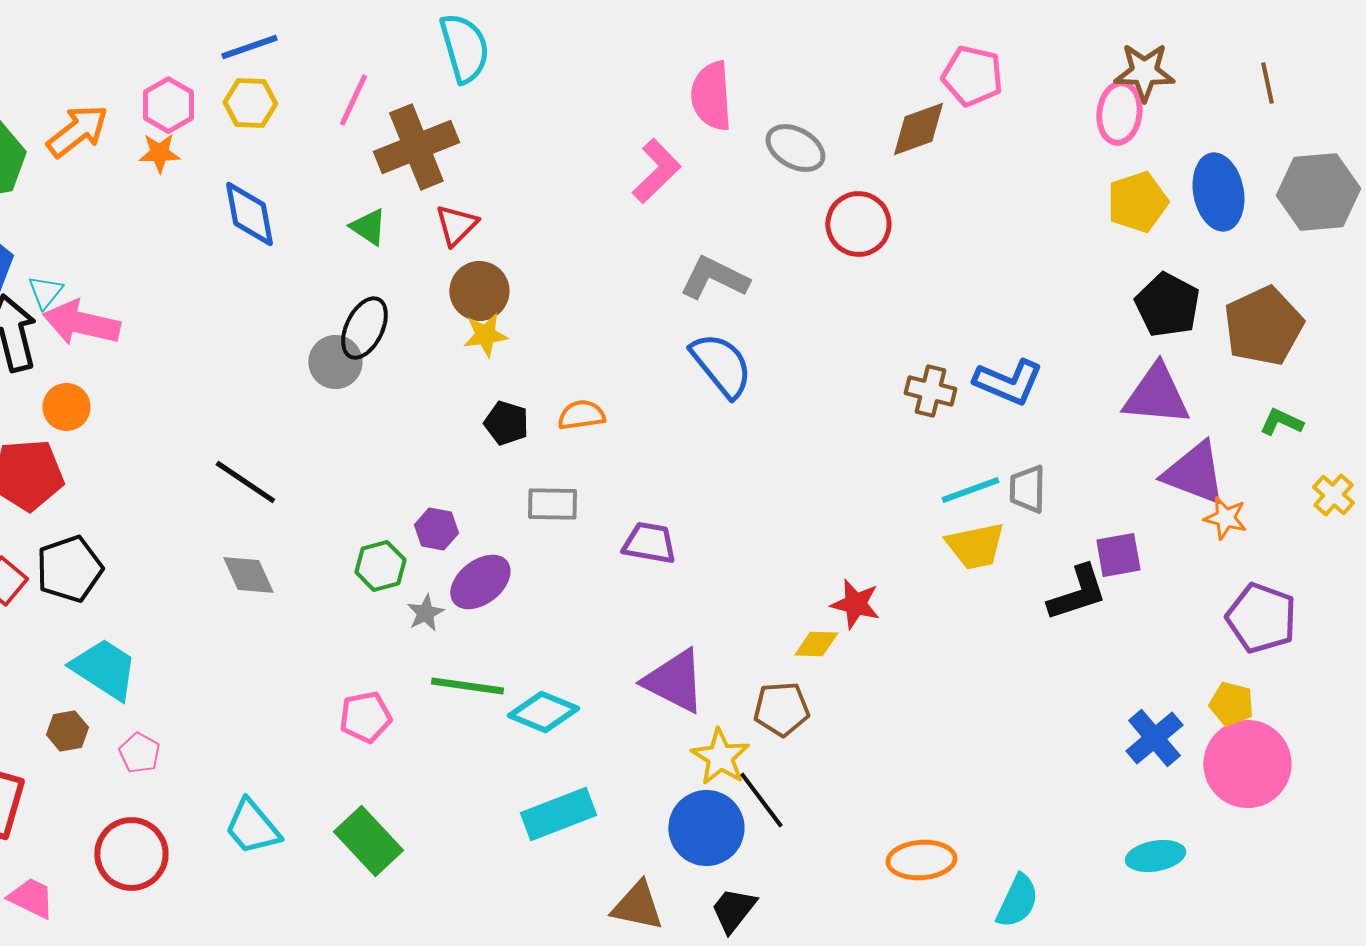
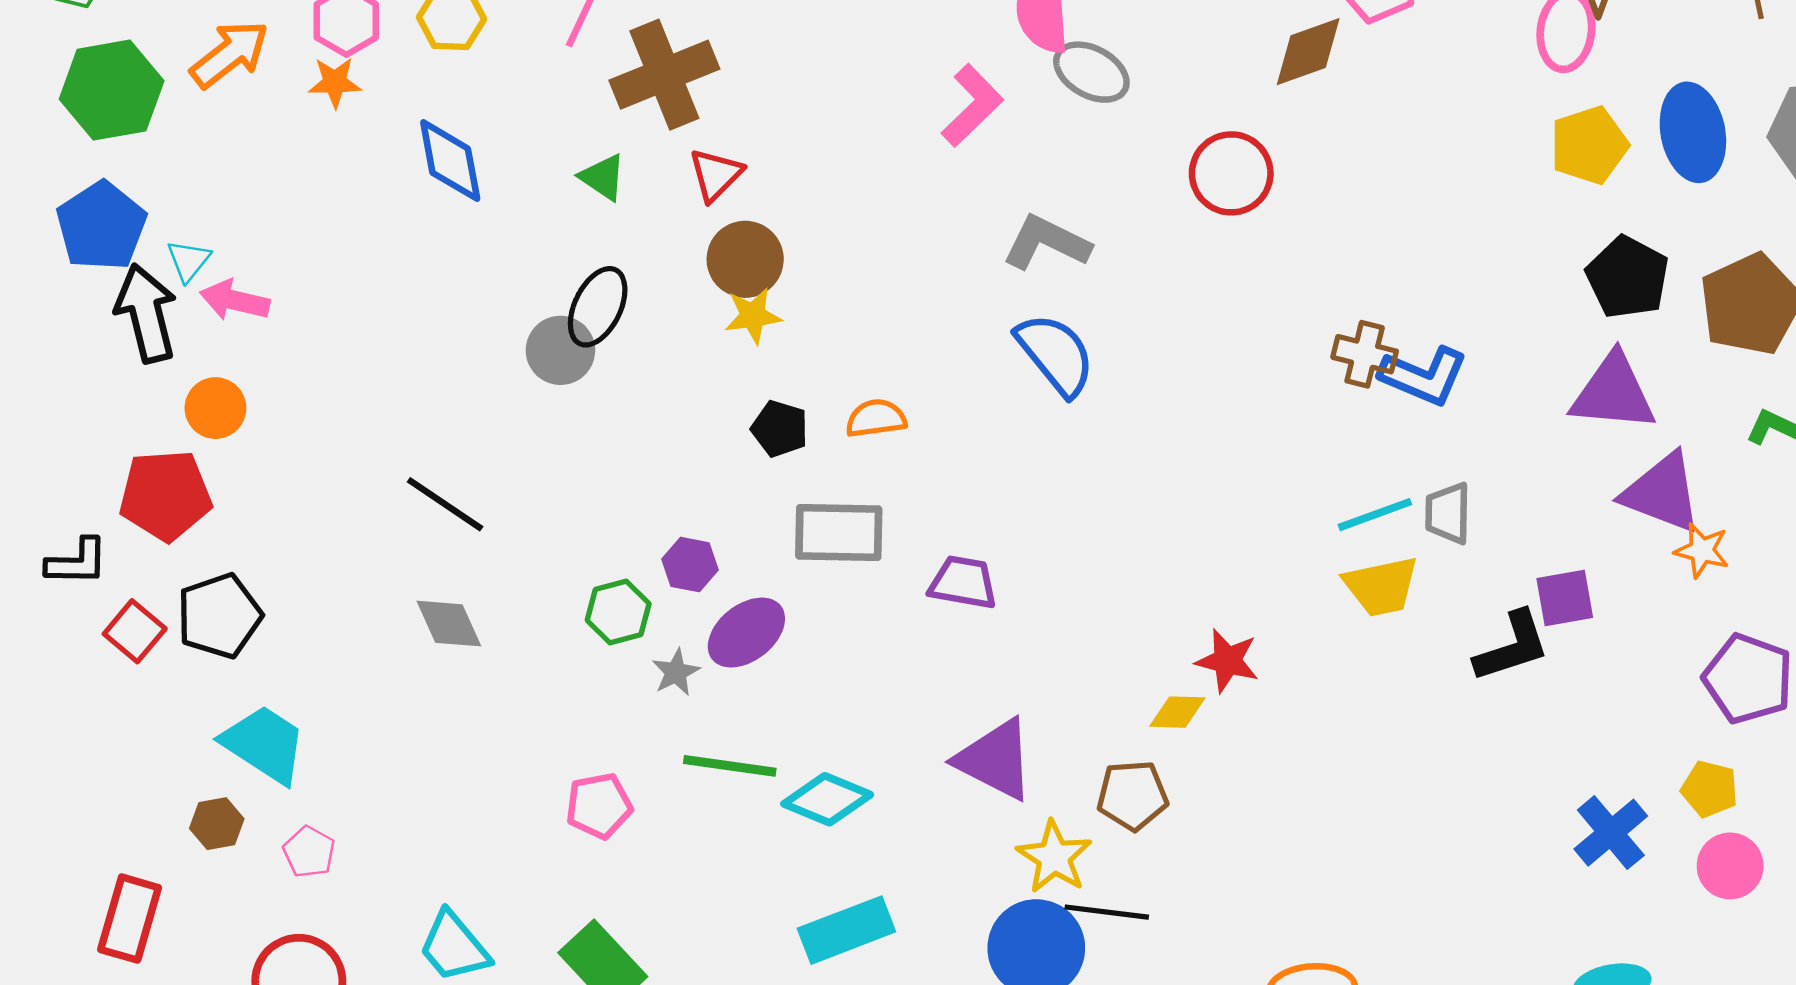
gray ellipse: (795, 148) -> (1091, 72), moved
pink arrow: (81, 323) -> (235, 300), size x0.7
brown cross: (930, 391) -> (1365, 354), moved
gray rectangle: (552, 504) -> (839, 532), size x1.4
pink circle: (1247, 764) -> (1730, 866), size x0.6
black line: (761, 800) -> (1107, 912), turned -46

